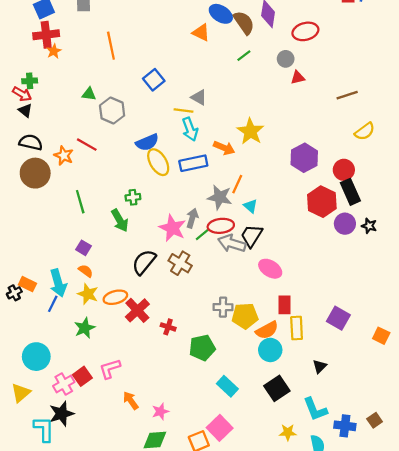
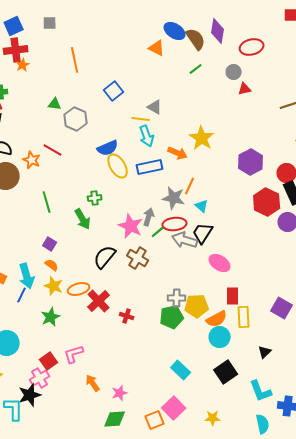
green pentagon: (202, 348) -> (172, 317), moved
pink cross: (64, 384) -> (40, 378), moved
yellow star: (288, 432) -> (213, 418), moved

